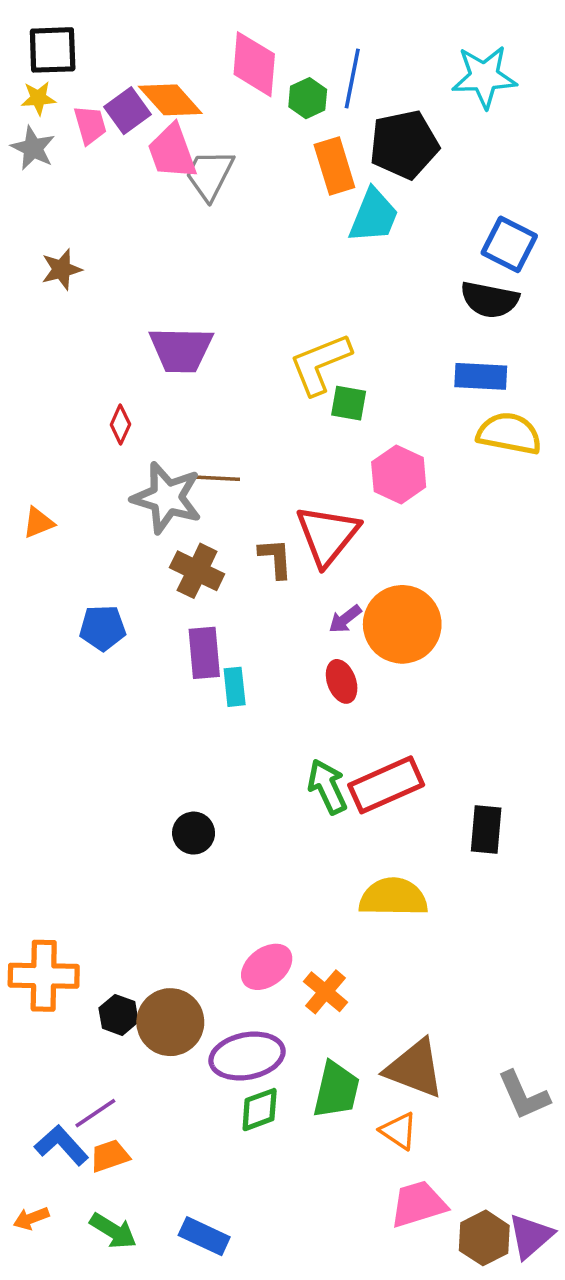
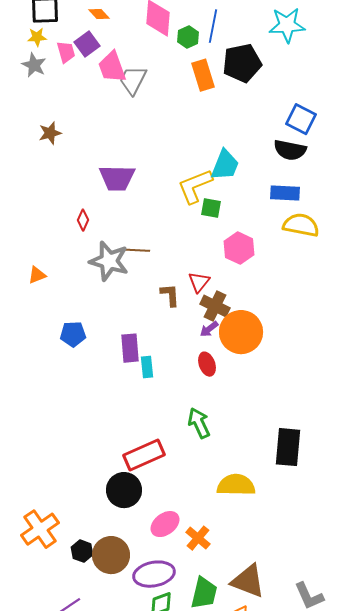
orange diamond: (170, 100) -> (99, 14), moved, size x0.6
cyan trapezoid: (374, 216) -> (225, 165), moved
red triangle: (327, 535) -> (199, 282), size x0.6
brown cross: (197, 571) -> (215, 306), moved
red rectangle: (386, 785) -> (144, 455), moved
black rectangle: (486, 829) -> (288, 447), size x1.4
black circle: (194, 833) -> (124, 490), moved, size x1.5
orange cross: (44, 976) -> (40, 529), turned -36

